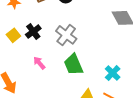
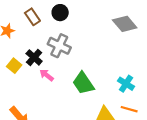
gray cross: (66, 35) -> (59, 46), moved
pink arrow: (39, 63) -> (47, 75), moved

